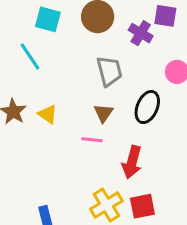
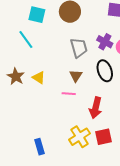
purple cross: (141, 33) -> (105, 42), moved
black ellipse: (147, 107) -> (105, 71), turned -40

